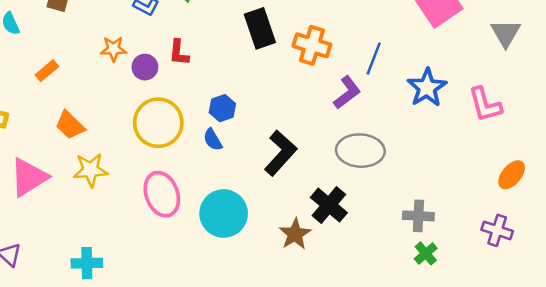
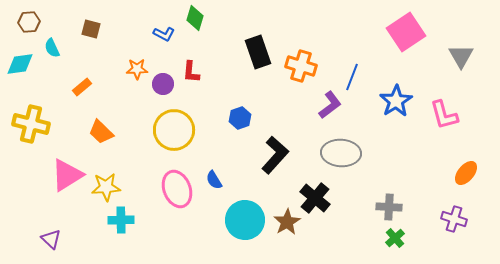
blue hexagon: (222, 108) -> (240, 118), moved
blue semicircle: (213, 140) -> (214, 180), moved
yellow star: (90, 170) -> (106, 187), moved
cyan circle: (224, 213) -> (245, 220), moved
cyan cross: (87, 263) -> (121, 220), moved

